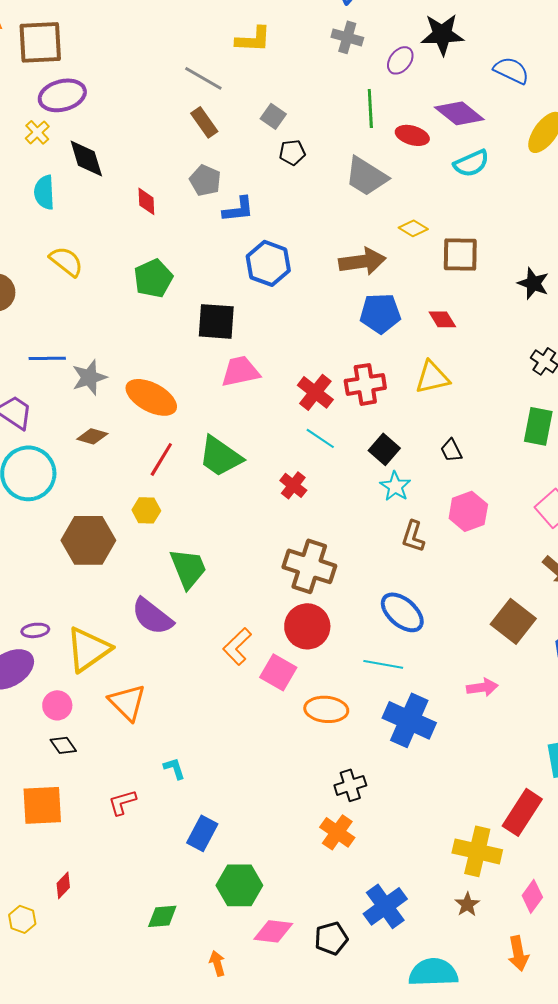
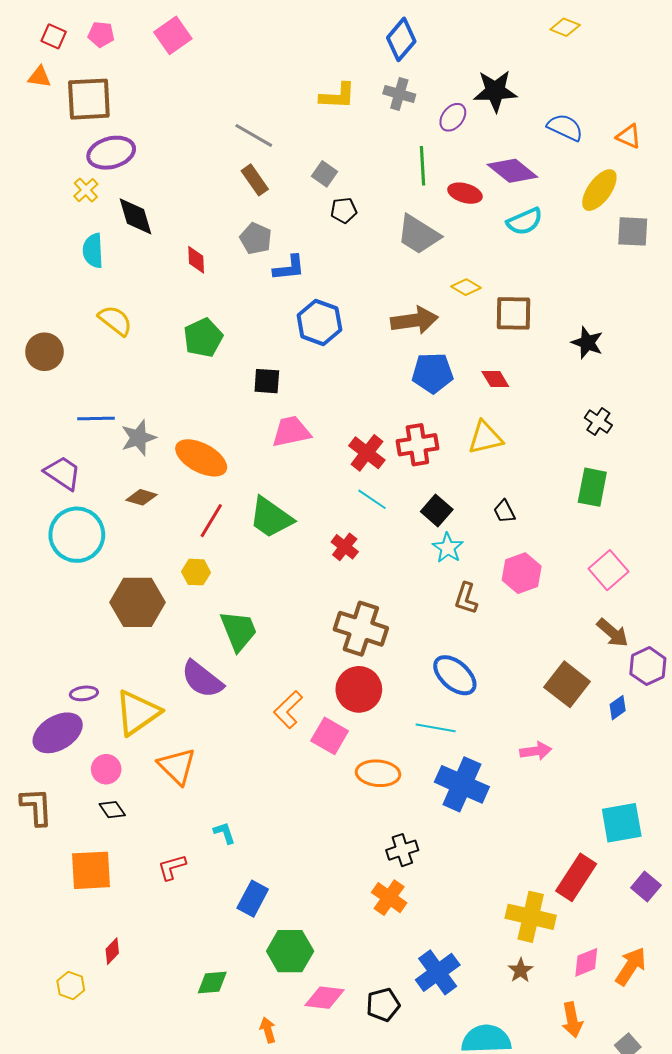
yellow L-shape: (253, 39) -> (338, 96), moved
black square: (216, 321) -> (267, 381), size x0.7
pink diamond: (532, 896) -> (586, 962), turned 32

